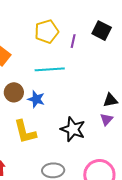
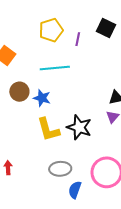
yellow L-shape: (25, 132) -> (48, 130), moved

